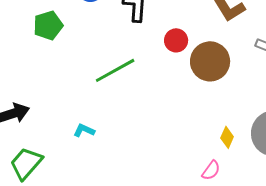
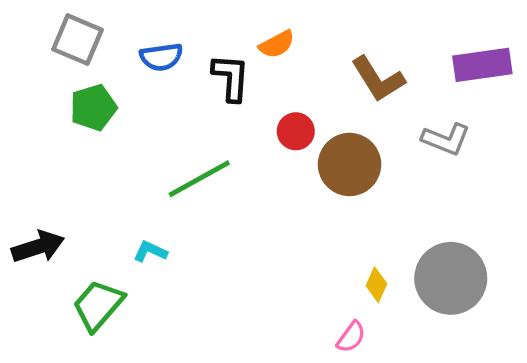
cyan L-shape: (84, 130) -> (150, 251), moved
green trapezoid: (26, 163) -> (98, 305), moved

